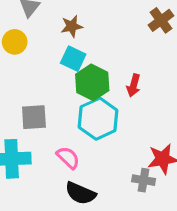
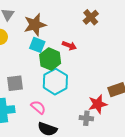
brown star: (72, 26) -> (35, 25), size x1.6
red arrow: (134, 85) -> (69, 46), moved, turned -80

